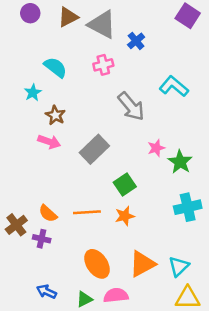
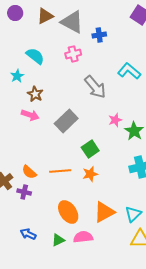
blue cross: (136, 41) -> (99, 35), turned 32

